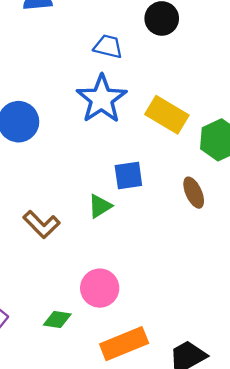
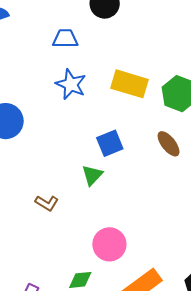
blue star: (102, 99) -> (71, 84), size x0.7
brown L-shape: (42, 224) -> (47, 203), size x0.7

